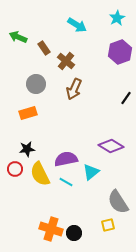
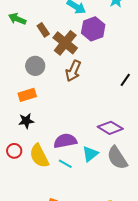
purple hexagon: (120, 52) -> (93, 29), moved
brown cross: (66, 61) -> (65, 43), size x1.4
black star: (27, 149) -> (26, 121), moved
gray semicircle: (118, 202) -> (117, 158), moved

